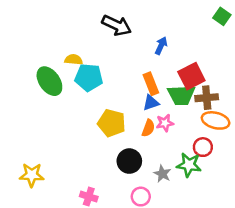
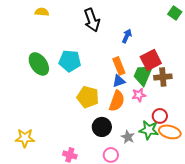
black arrow: (117, 25) -> (92, 20), turned 45
yellow semicircle: (74, 60) -> (42, 12), moved
green trapezoid: (181, 95) -> (143, 75), turned 115
orange ellipse: (216, 120) -> (170, 132), moved
pink star: (165, 123) -> (139, 95), moved
orange semicircle: (148, 128) -> (117, 101), size x1.5

